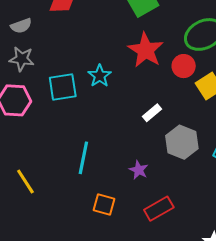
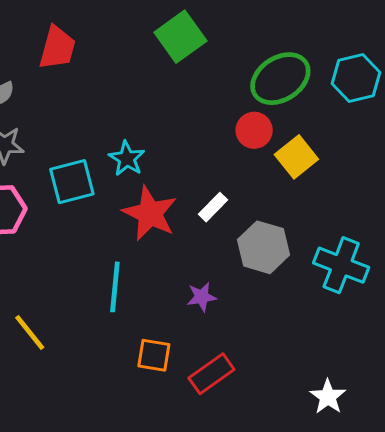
red star: (146, 50) -> (150, 213), moved
purple star: (139, 170) -> (202, 297), turned -30
red rectangle: (159, 209) -> (211, 374), moved

